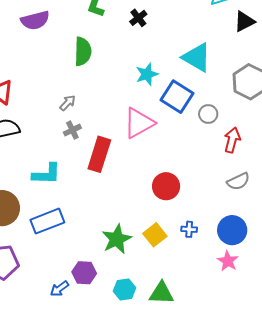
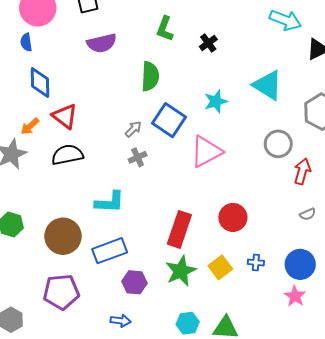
blue square: (177, 97) -> (169, 120), moved
gray circle: (208, 114) -> (278, 144), size x1.4
red rectangle: (99, 154) -> (179, 229), moved
gray semicircle: (238, 181) -> (308, 214), size x0.7
purple hexagon: (84, 273) -> (134, 282), moved
blue arrow: (59, 289) -> (121, 321), turned -138

